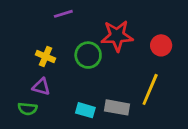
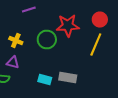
red circle: (161, 45) -> (100, 20), moved
yellow line: (150, 89) -> (96, 44), moved

